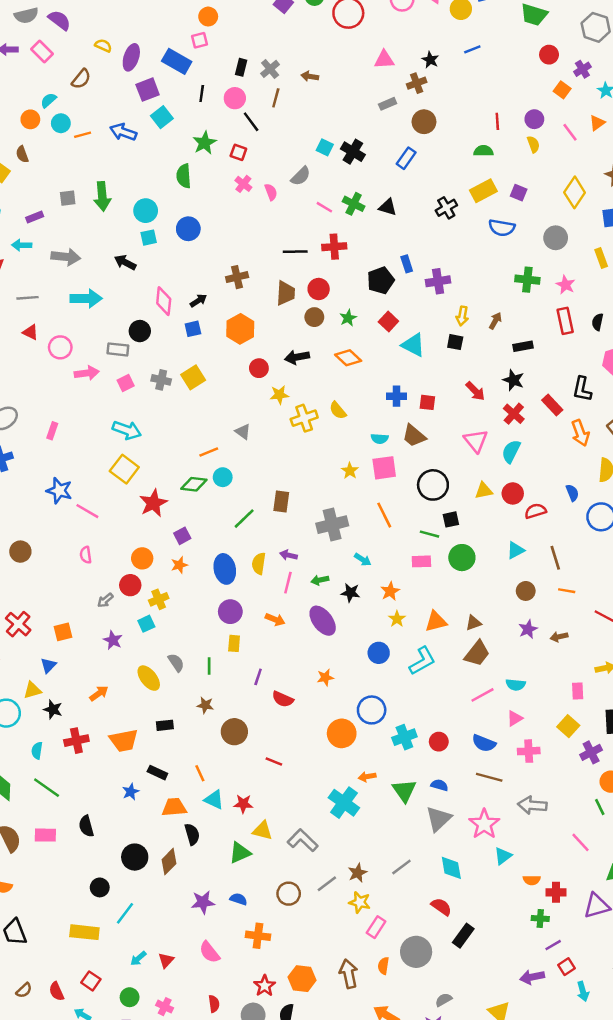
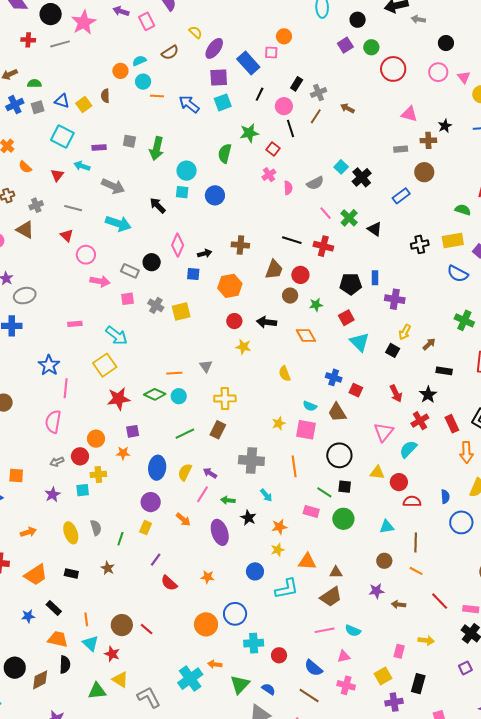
yellow cross: (304, 418) -> (225, 399), moved
pink rectangle: (52, 431) -> (75, 324), moved, turned 48
pink line: (87, 511) -> (66, 388), turned 48
pink semicircle: (86, 555) -> (53, 422), size x1.6
brown circle: (234, 732) -> (122, 625), moved
orange trapezoid: (124, 741) -> (36, 575), turned -40

